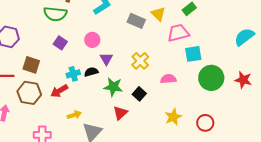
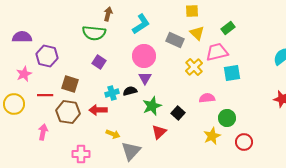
pink circle: (92, 40) -> (144, 56), moved, size x1.5
yellow cross: (140, 61) -> (194, 67), moved
green circle: (211, 78) -> (227, 118), moved, size x0.7
green star: (113, 87) -> (152, 106), turned -30
red arrow: (59, 91) -> (98, 110), turned 30
yellow arrow: (74, 115) -> (113, 134), turned 40

